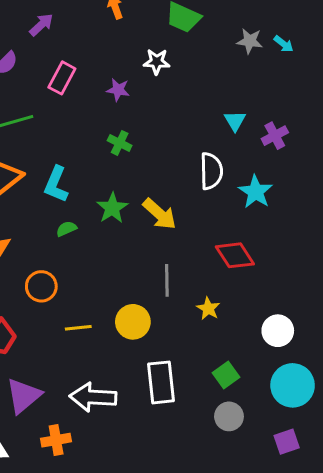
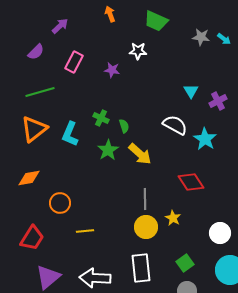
green cross: (120, 143) -> (101, 118), moved
white semicircle: (211, 171) -> (175, 125), turned -60
green semicircle: (66, 229) -> (124, 126), moved, turned 96
yellow circle: (133, 322) -> (146, 227), moved

